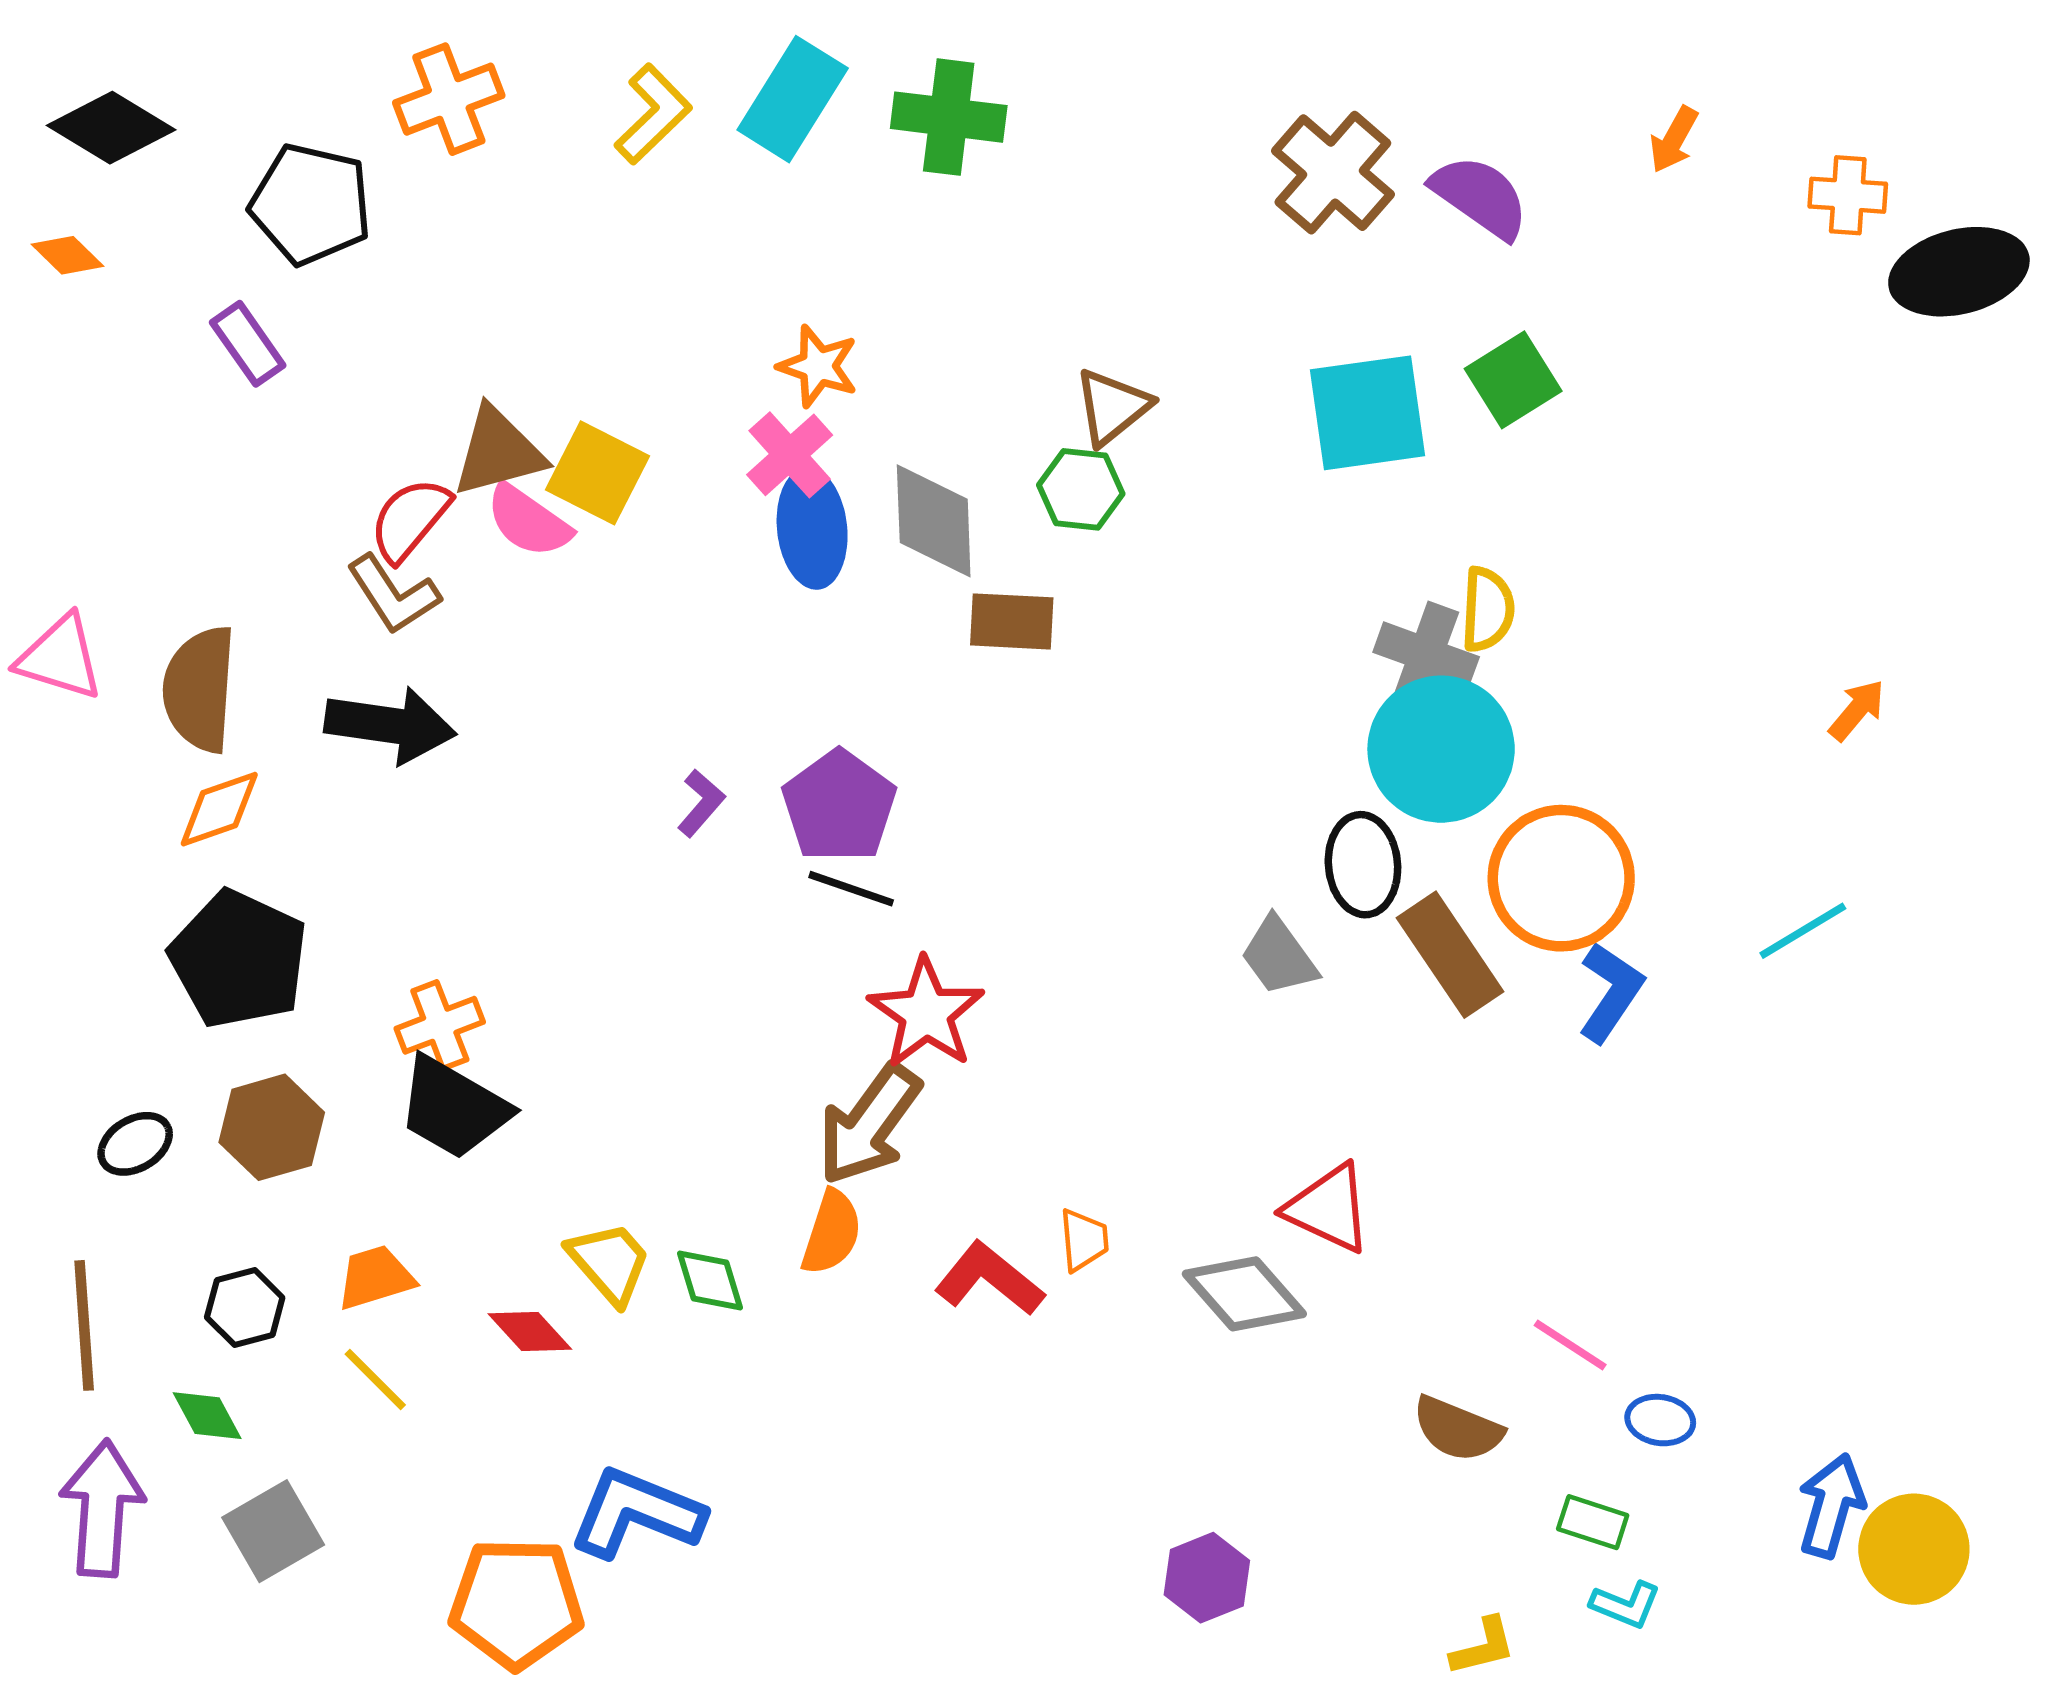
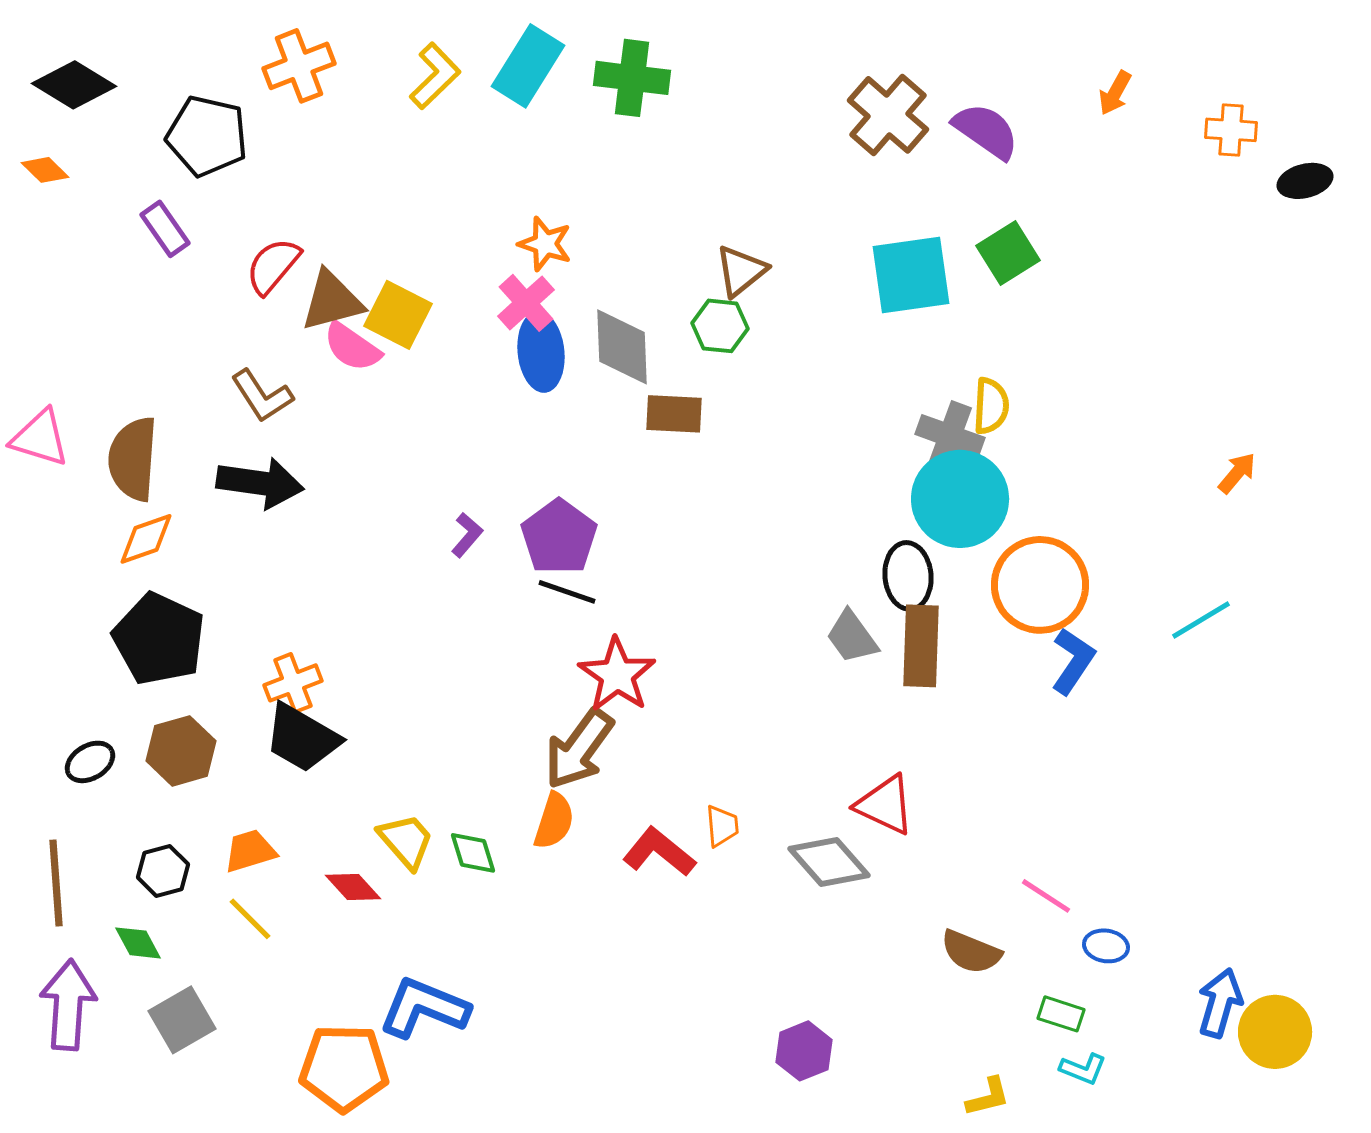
black ellipse: (1959, 272) -> (1305, 181), size x0.6
red semicircle: (410, 519) -> (273, 266), moved
brown rectangle: (1450, 955) -> (921, 646), moved, turned 36

